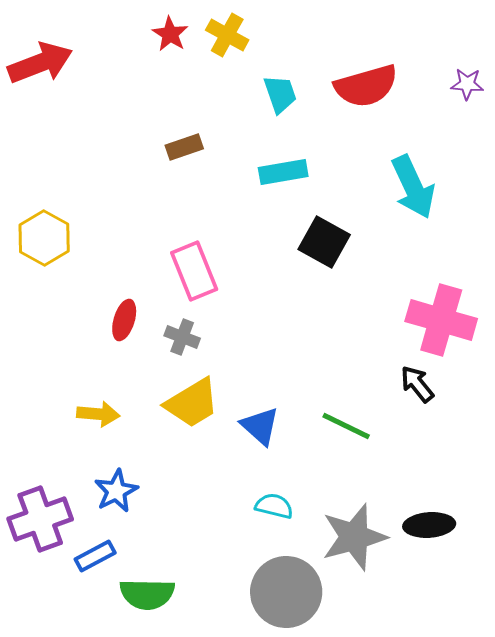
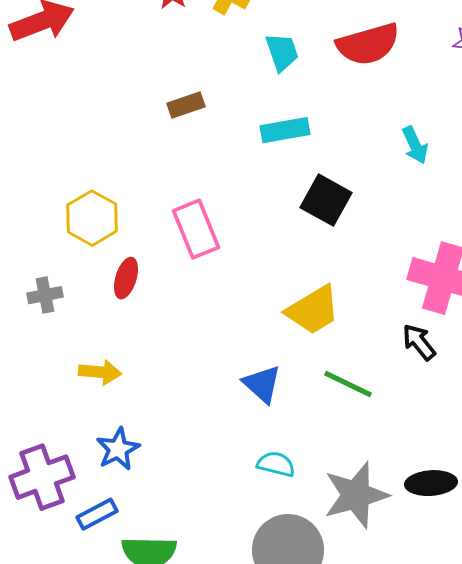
cyan arrow: (413, 187) -> (415, 145), size x0.6
yellow hexagon: (44, 238) -> (92, 218), moved
gray cross: (182, 337) -> (45, 295), moved, turned -32
yellow trapezoid: (192, 403) -> (313, 310), moved

